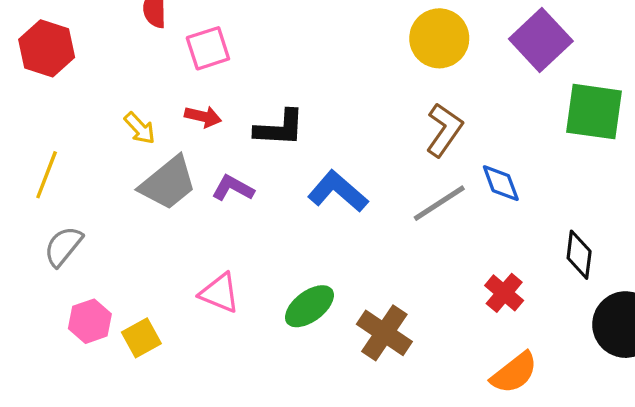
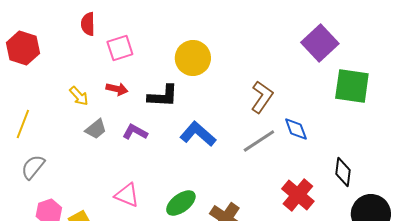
yellow circle: (439, 38) -> (193, 58), moved
gray trapezoid: (168, 183) -> (96, 129), size x0.6
red cross: (504, 293) -> (298, 195), size x1.4

